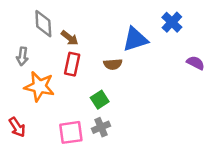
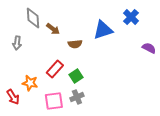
red rectangle: (72, 64) -> (55, 69), moved, turned 30
brown semicircle: (113, 64) -> (75, 44), moved
orange star: (39, 86) -> (30, 83), moved, size x0.7

